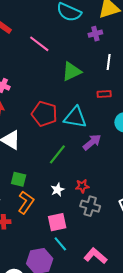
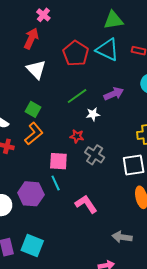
cyan triangle: (75, 117) -> (107, 50), moved
red star: (82, 186) -> (77, 136), moved
white star: (57, 190) -> (93, 114), moved

